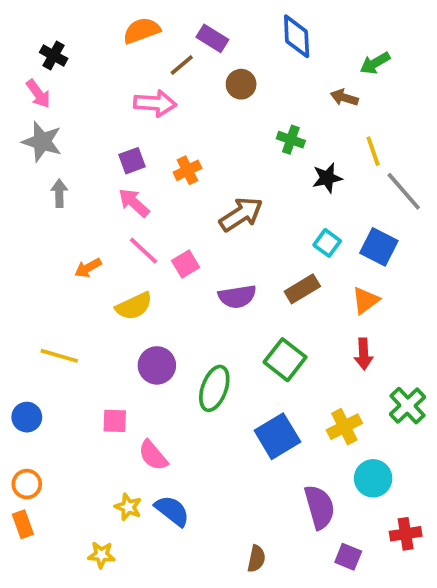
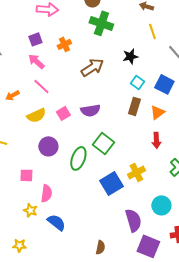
green cross: (291, 140) -> (101, 23), moved, size x1.6
yellow line: (373, 151) -> (152, 31), moved
black star: (327, 178) -> (130, 56), moved
pink square: (186, 264) -> (63, 113), moved
brown rectangle: (302, 289) -> (134, 106), moved, turned -42
green square: (285, 360) -> (103, 143), moved
yellow cross: (344, 427) -> (136, 172), moved
pink semicircle: (153, 455) -> (46, 193), turned -132
yellow star: (128, 507) -> (30, 210), moved
purple square: (348, 557) -> (148, 246), size x1.6

